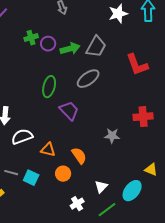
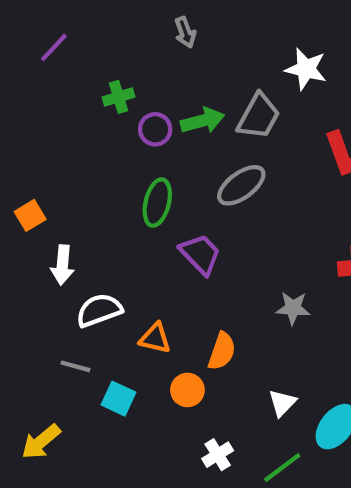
white star: (118, 14) -> (306, 69), moved, turned 30
purple circle: (48, 44) -> (155, 129), moved
orange semicircle: (79, 156) -> (222, 351), turned 54
gray line: (11, 173) -> (75, 366), moved
white triangle: (101, 187) -> (282, 403), moved

